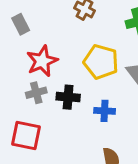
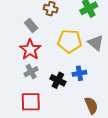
gray rectangle: (21, 24) -> (31, 25), moved
black cross: (68, 97) -> (58, 80), moved, turned 35

